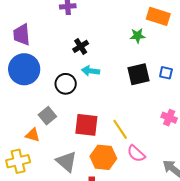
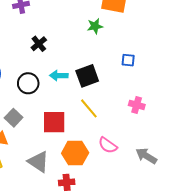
cyan arrow: (91, 71) -> (59, 76), moved
black square: (138, 74) -> (87, 76), moved
yellow line: (120, 129) -> (89, 108), moved

